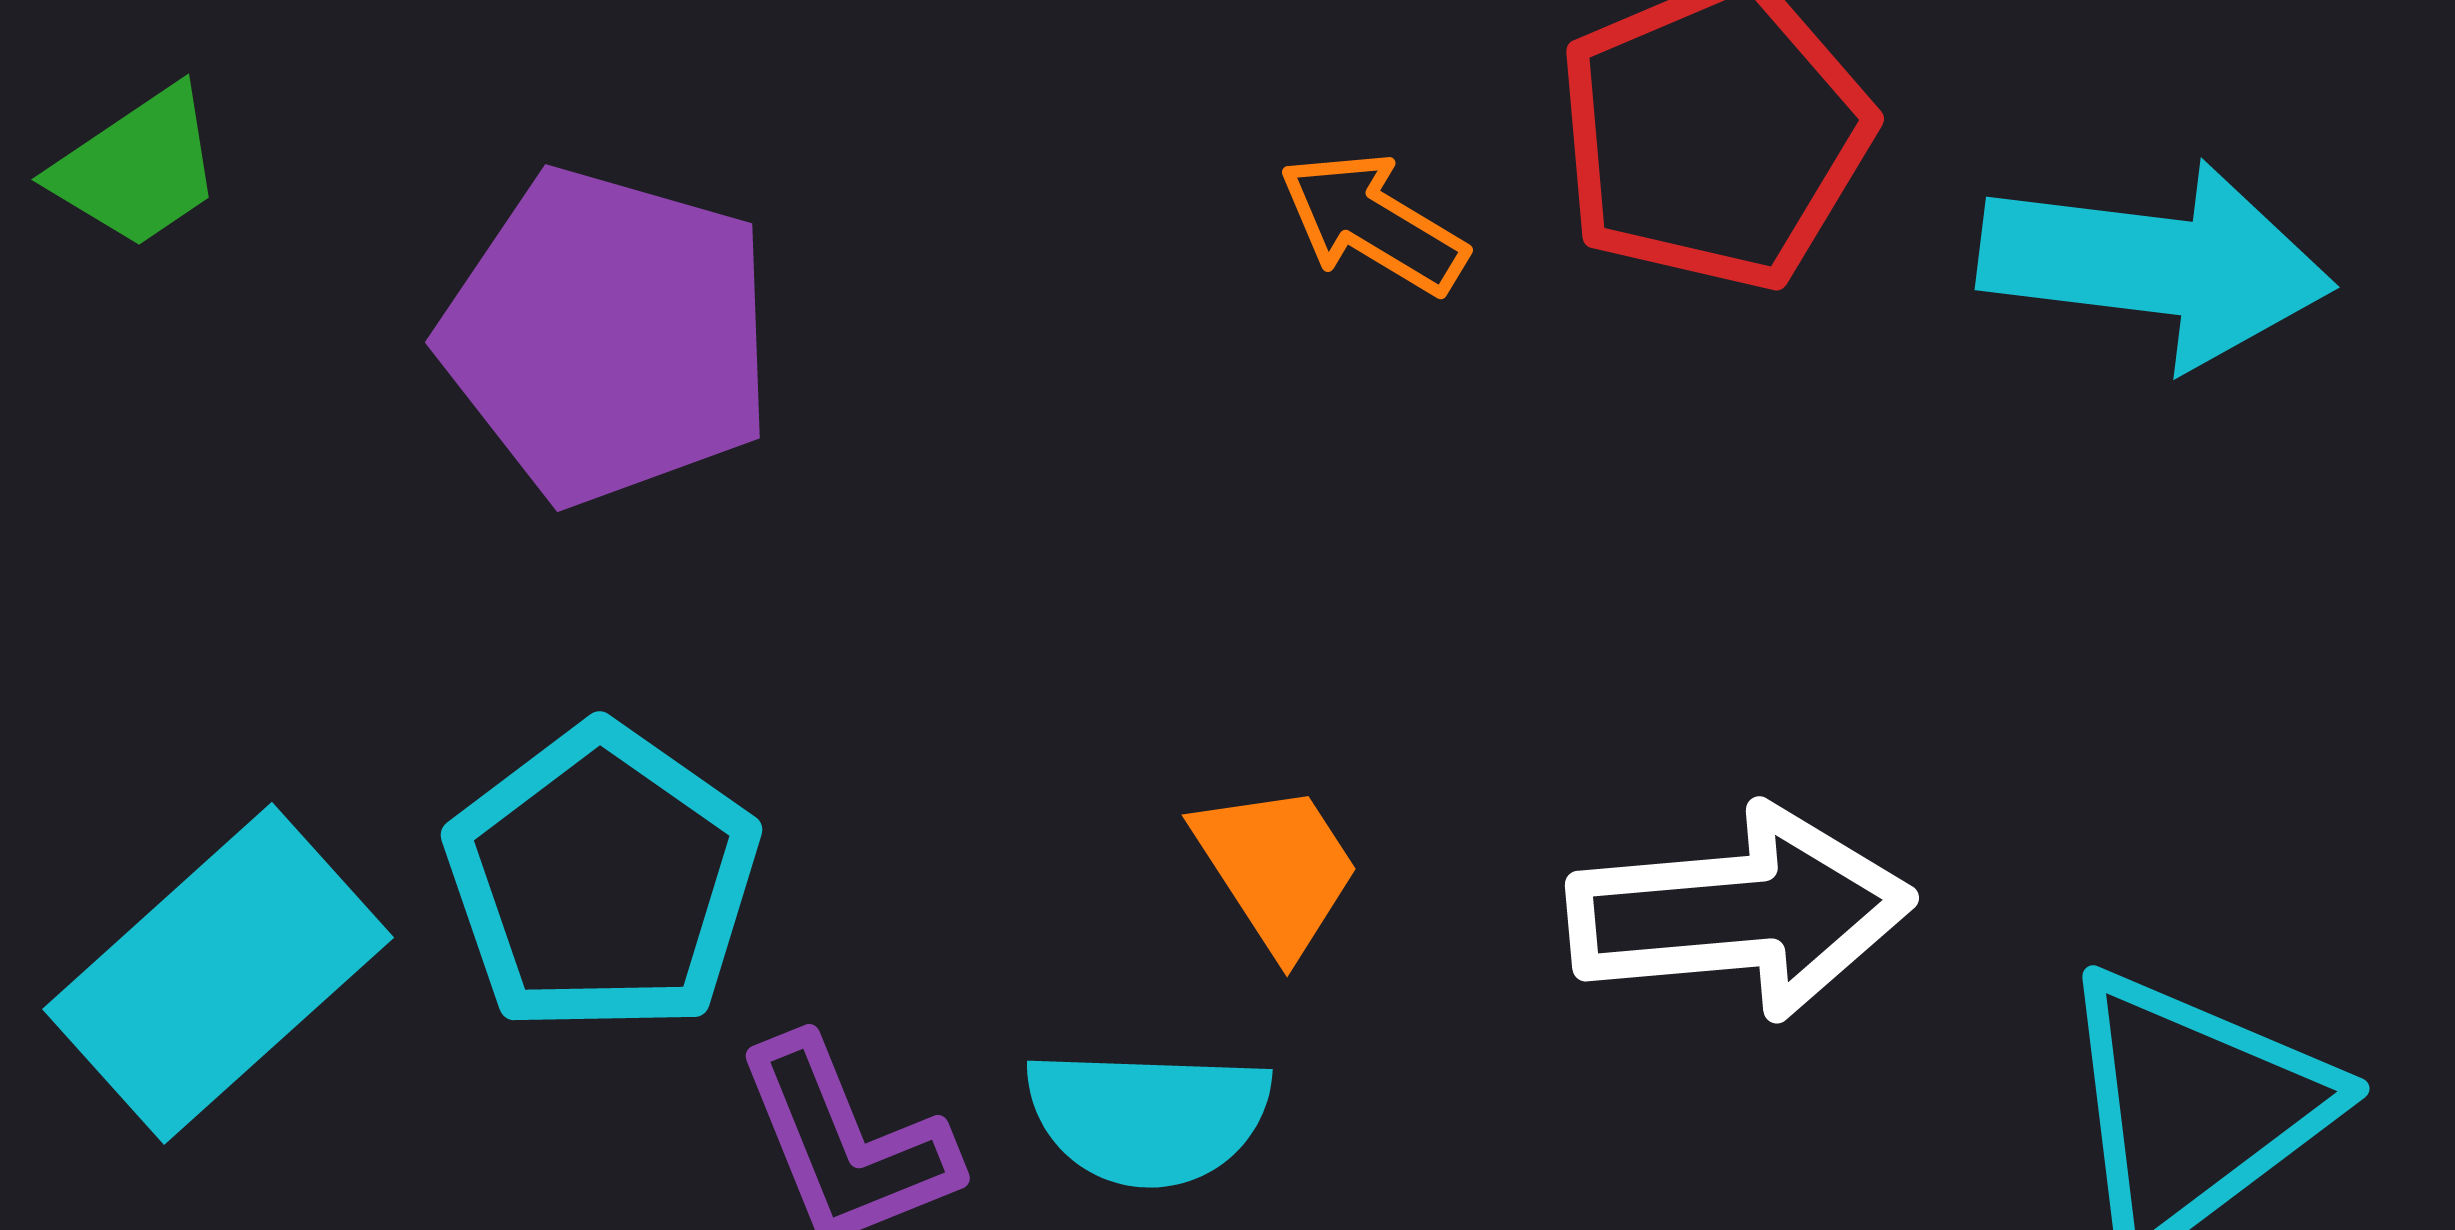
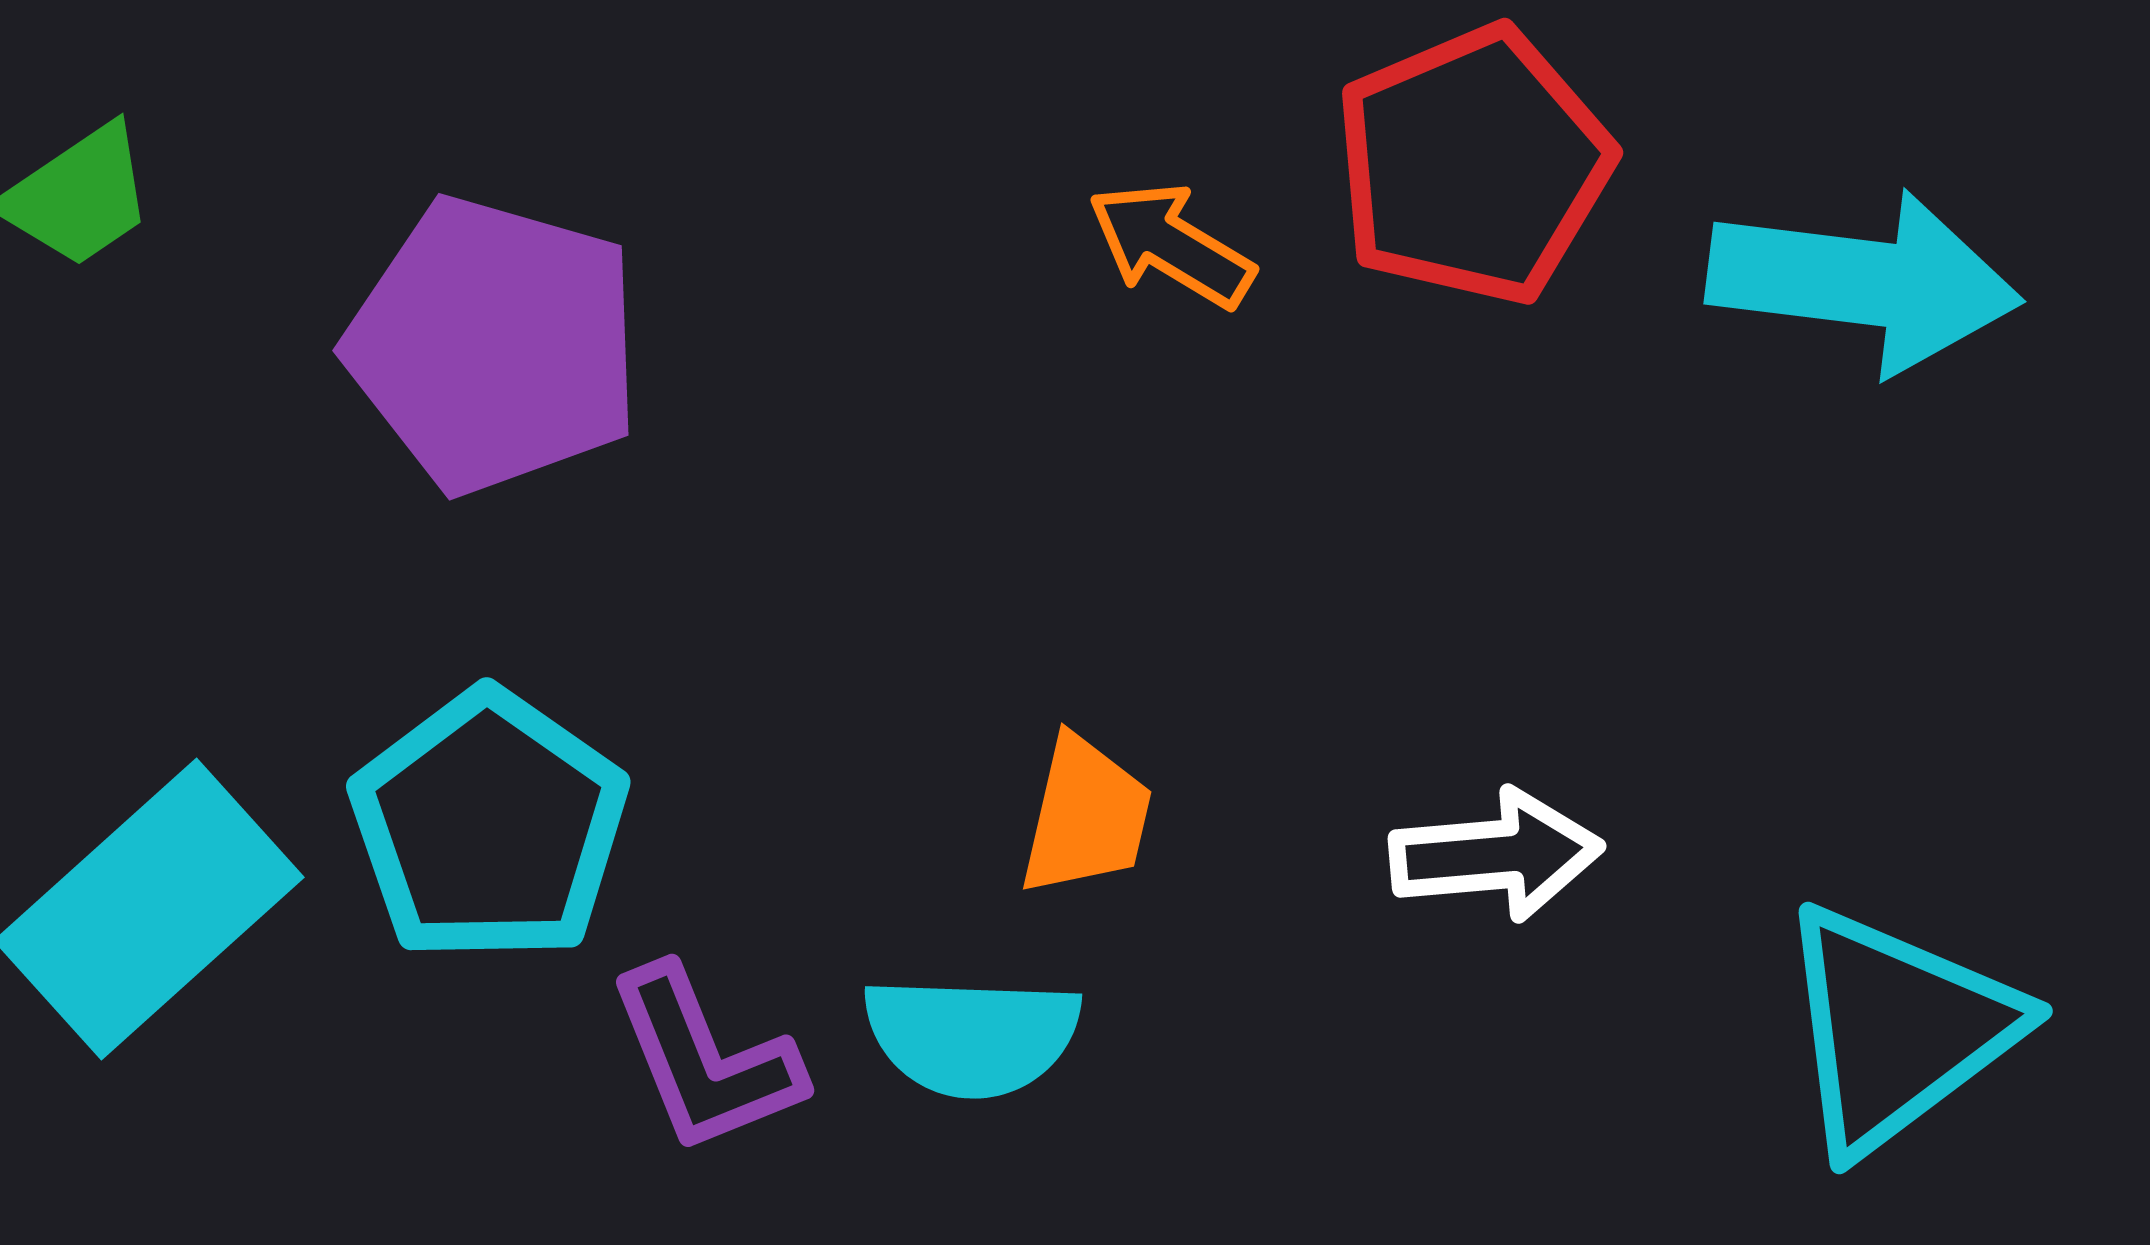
orange trapezoid: (1277, 868) -> (1086, 816), turned 46
white arrow: (1740, 912) -> (1496, 855), size x0.7

